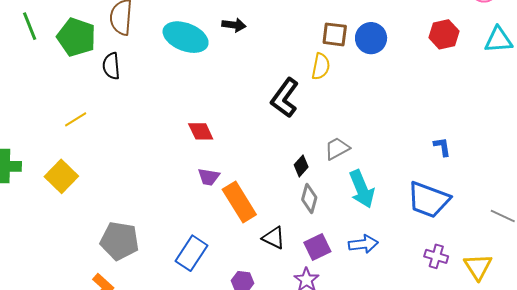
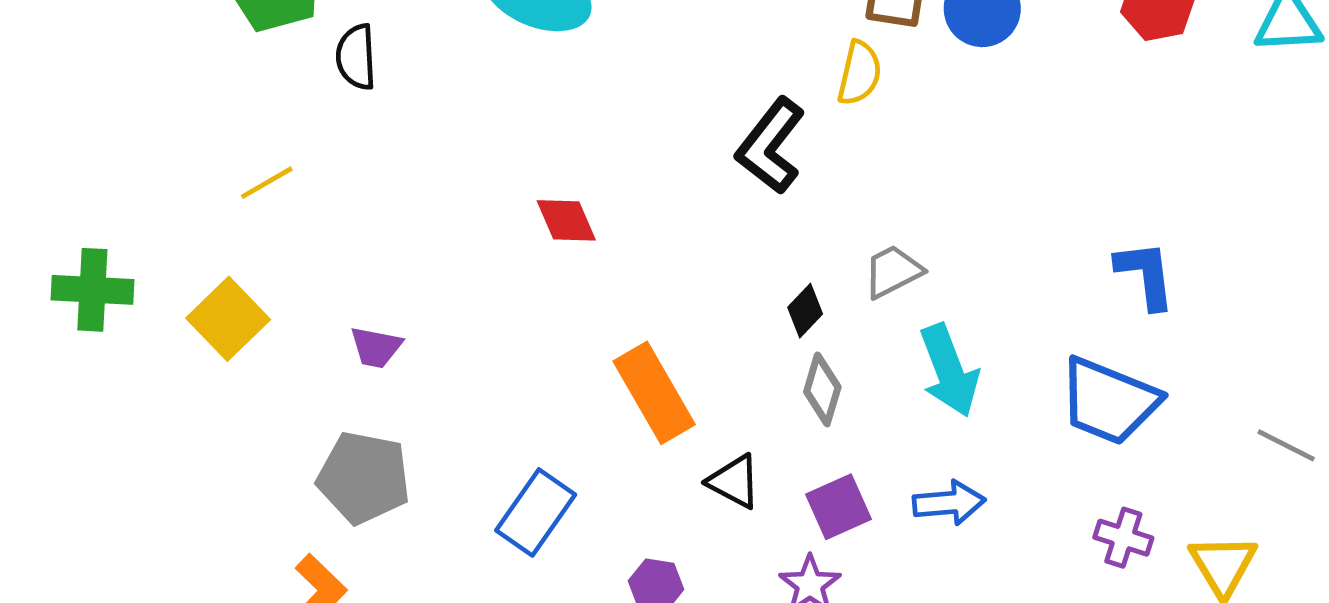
blue L-shape: (442, 147) -> (1145, 275), size x1.5
purple trapezoid: (209, 177) -> (376, 347), moved

